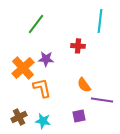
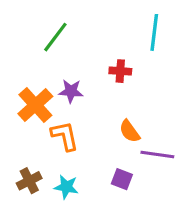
purple square: (79, 116) -> (122, 179), turned 32

